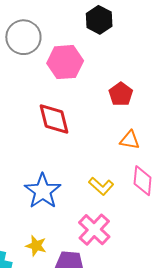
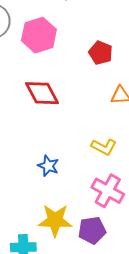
blue star: (43, 191) -> (48, 166), size x0.6
yellow star: (36, 246) -> (55, 220), size x1.6

